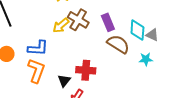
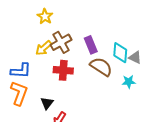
brown cross: (78, 20) -> (61, 42), turned 30
red cross: (86, 70) -> (63, 70), moved

